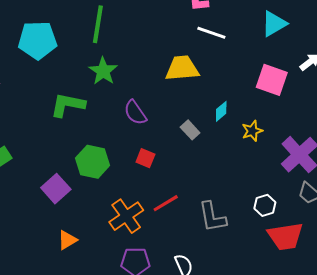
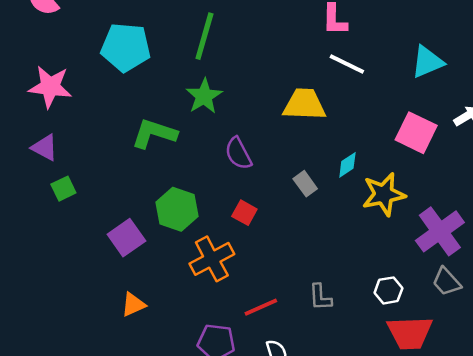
yellow star: (252, 131) -> (384, 194), size x1.6
red line: (166, 203) -> (261, 307), moved
orange cross: (126, 216) -> (212, 259), moved
gray L-shape: (212, 217) -> (320, 297), size x0.7

